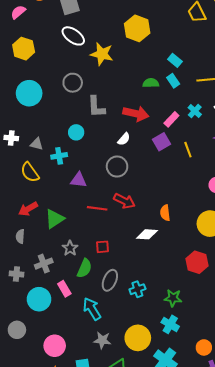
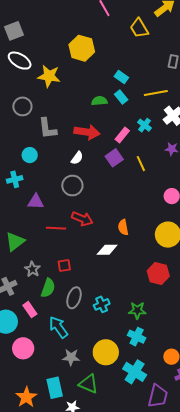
pink circle: (55, 346) -> (23, 348), moved

